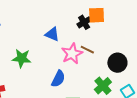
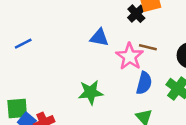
green star: (22, 58) -> (91, 92), moved
blue semicircle: (58, 79) -> (144, 83), moved

